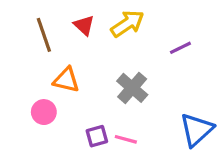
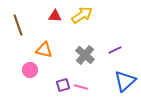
red triangle: (84, 25) -> (55, 16), turned -40
brown line: (44, 35) -> (18, 25), moved
purple line: (180, 48) -> (115, 50), moved

